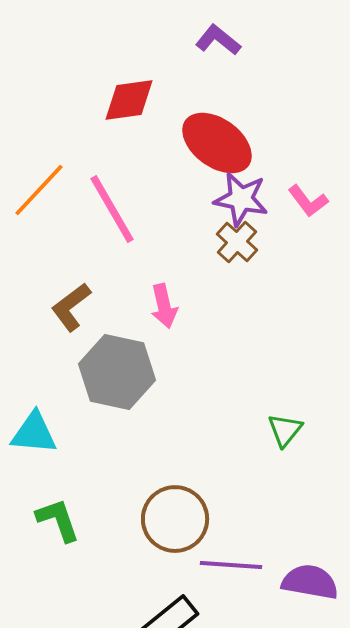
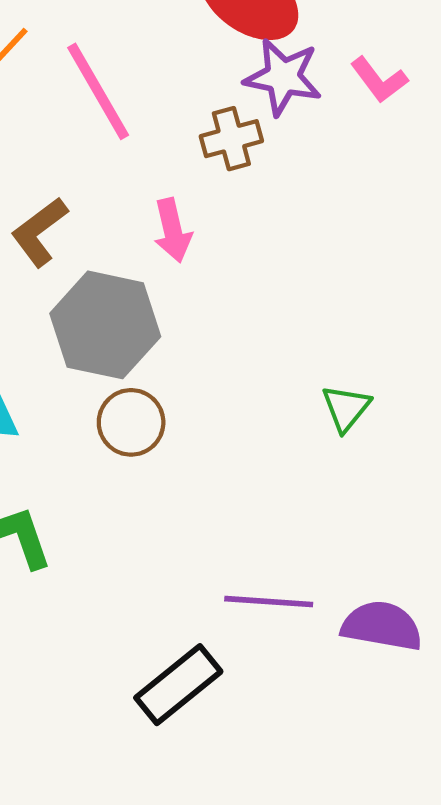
brown cross: (237, 242) -> (231, 139), moved, turned 33
brown circle: (175, 519) -> (131, 422), moved, size x0.7

